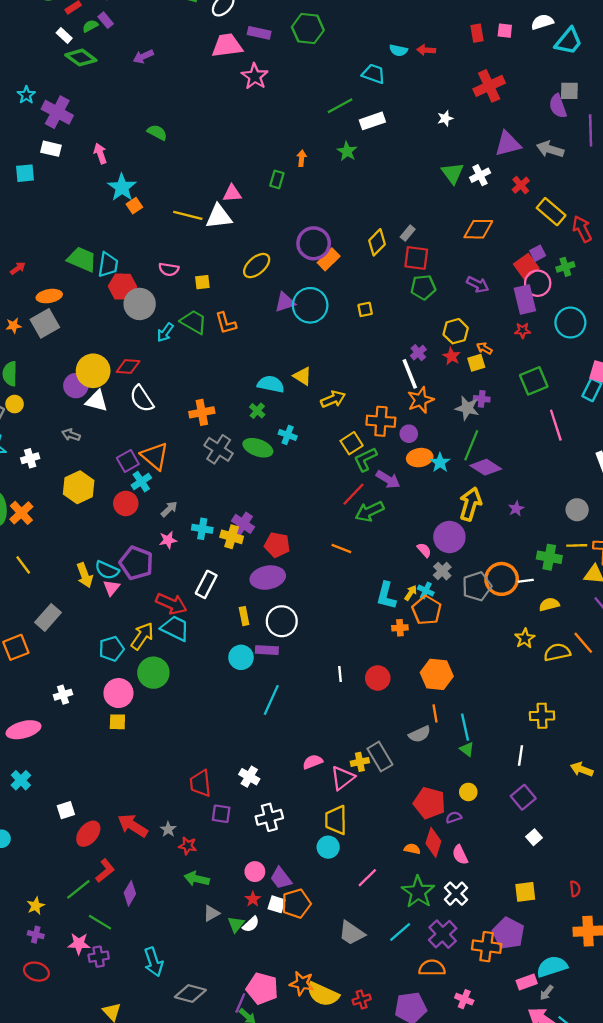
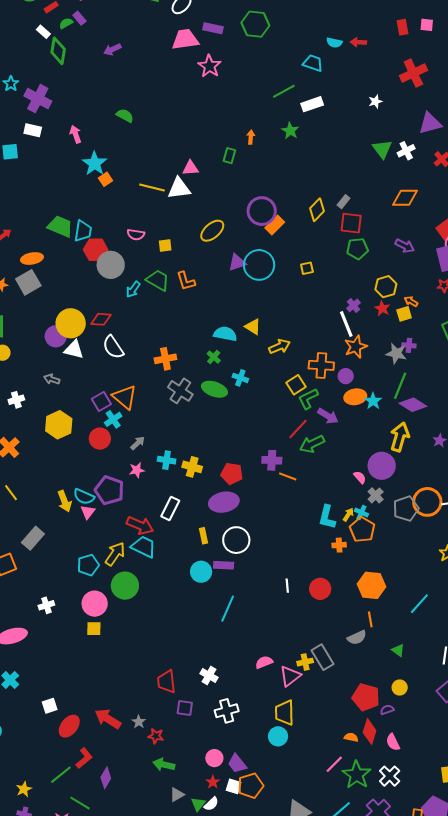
green diamond: (81, 58) -> (58, 51), turned 64
purple cross: (243, 524) -> (272, 460), moved, turned -30
cyan line: (465, 727) -> (419, 604), moved, turned 55
pink line: (367, 878) -> (334, 764), moved

